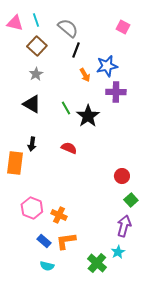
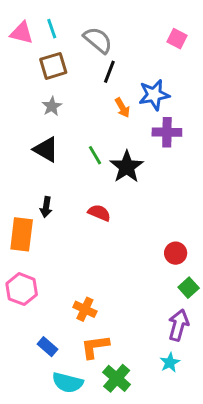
brown square: (37, 46) -> (53, 66), turned 30
pink hexagon: (32, 208) -> (22, 289), moved
blue rectangle: (44, 241) -> (47, 347), moved
green cross: (97, 263) -> (117, 378), moved
cyan semicircle: (47, 266) -> (68, 383), size x1.5

